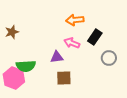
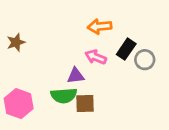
gray circle: (109, 58) -> (145, 60), moved
green semicircle: (26, 66) -> (64, 96), moved

